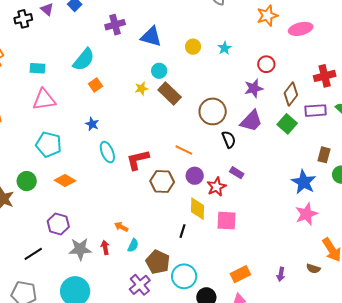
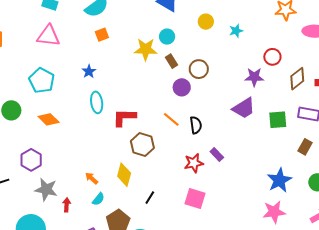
yellow star: (142, 88) -> (146, 49), size x1.6
brown rectangle: (170, 94) -> (171, 61), size x0.6
brown diamond: (291, 94) -> (297, 79), moved
brown circle: (213, 111) -> (199, 69), moved, size x0.7
green square: (287, 124) -> (278, 120), turned 30
black semicircle: (229, 139) -> (196, 125), moved
brown rectangle: (324, 155) -> (305, 147), moved
purple circle: (195, 176) -> (182, 87), moved
yellow diamond: (197, 209) -> (124, 175), moved
red arrow: (105, 247) -> (67, 205), moved

